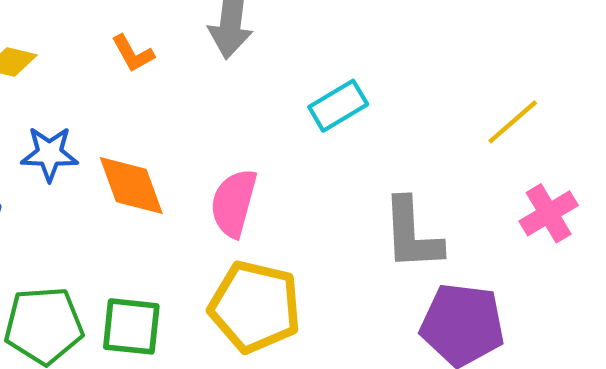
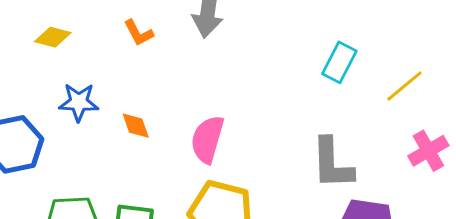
cyan rectangle: (338, 106) -> (339, 62), moved, turned -33
orange diamond: (131, 186) -> (136, 126), size x0.6

